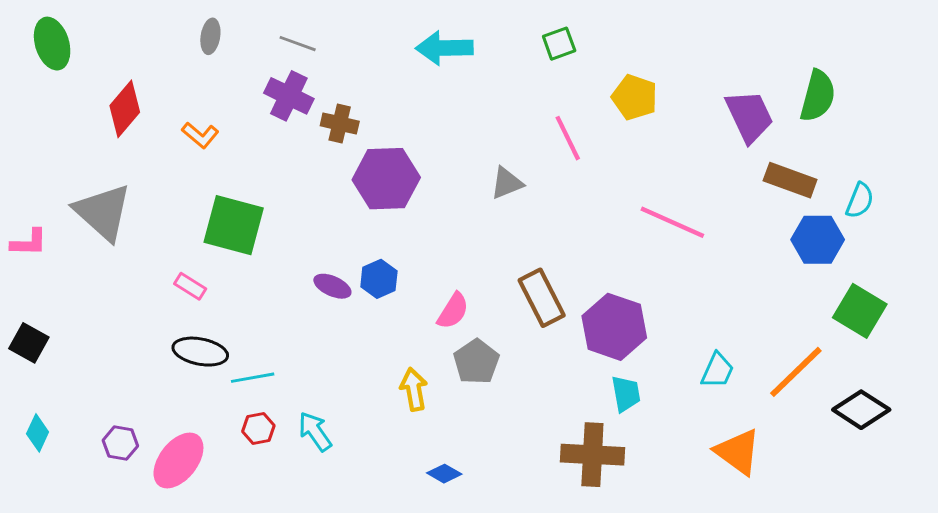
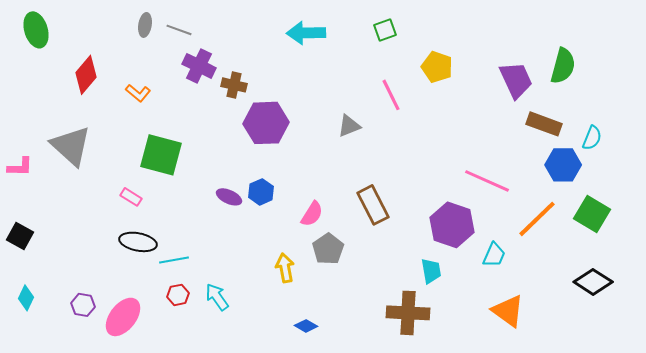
gray line: (298, 44) -> (179, 30), moved
pink line: (672, 222) -> (487, 181), moved
purple hexagon: (614, 327) -> (452, 225), moved
orange line: (796, 372) -> (537, 219), moved

